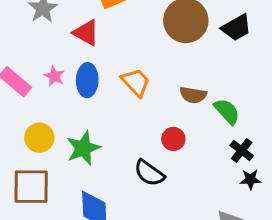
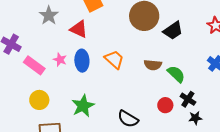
black trapezoid: (236, 28) -> (173, 31), moved
yellow circle: (39, 138) -> (39, 100), moved
red circle: (173, 139) -> (165, 105), moved

